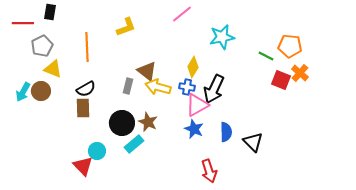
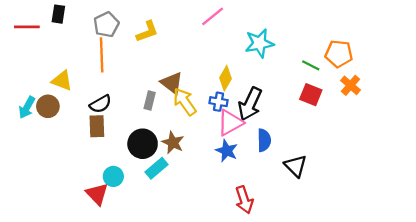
gray pentagon: (42, 46) -> (106, 25), moved
red square: (281, 80) -> (311, 95), moved
yellow arrow: (158, 87) -> (185, 102), turned 40
blue semicircle: (226, 132) -> (264, 140), moved

